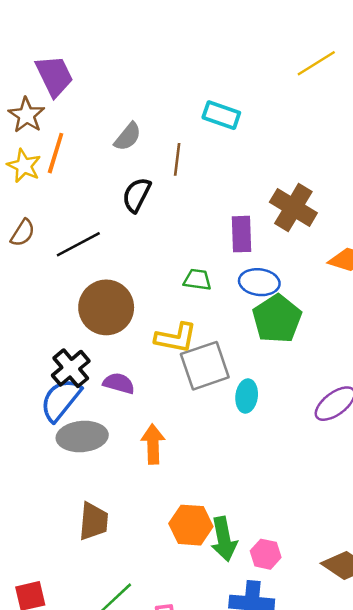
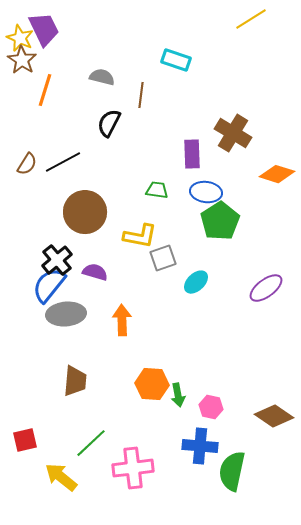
gray semicircle: (128, 137) -> (102, 77), turned -115
yellow star: (24, 166) -> (20, 38), moved
brown semicircle: (23, 233) -> (27, 164), moved
gray square: (205, 366) -> (163, 258), size x0.7
cyan ellipse: (247, 396) -> (196, 282), turned 40
green arrow: (224, 539) -> (178, 395), size x0.7

